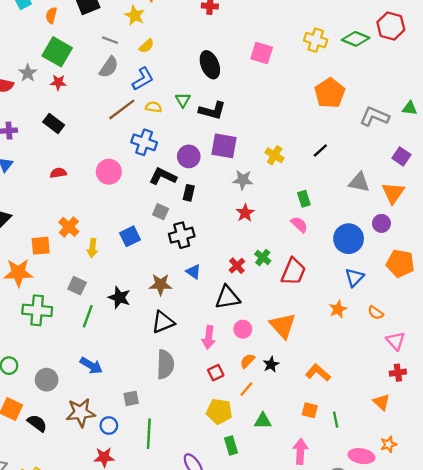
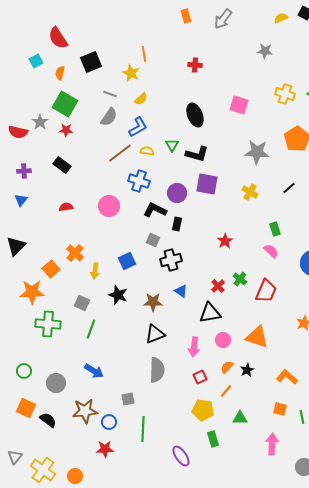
gray star: (243, 180) -> (257, 152), moved, size x1.4
orange square: (41, 246) -> (51, 269), turned -36
black star: (119, 297) -> (118, 295), moved
orange triangle: (283, 326) -> (257, 337), turned -30

